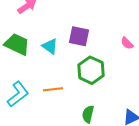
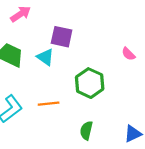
purple square: (79, 36) -> (62, 37), moved

